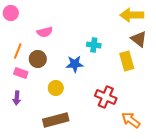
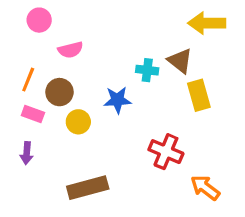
pink circle: (11, 13) -> (39, 20), moved
brown triangle: (139, 39) -> (180, 61), moved
yellow circle: (56, 88) -> (78, 122), moved

